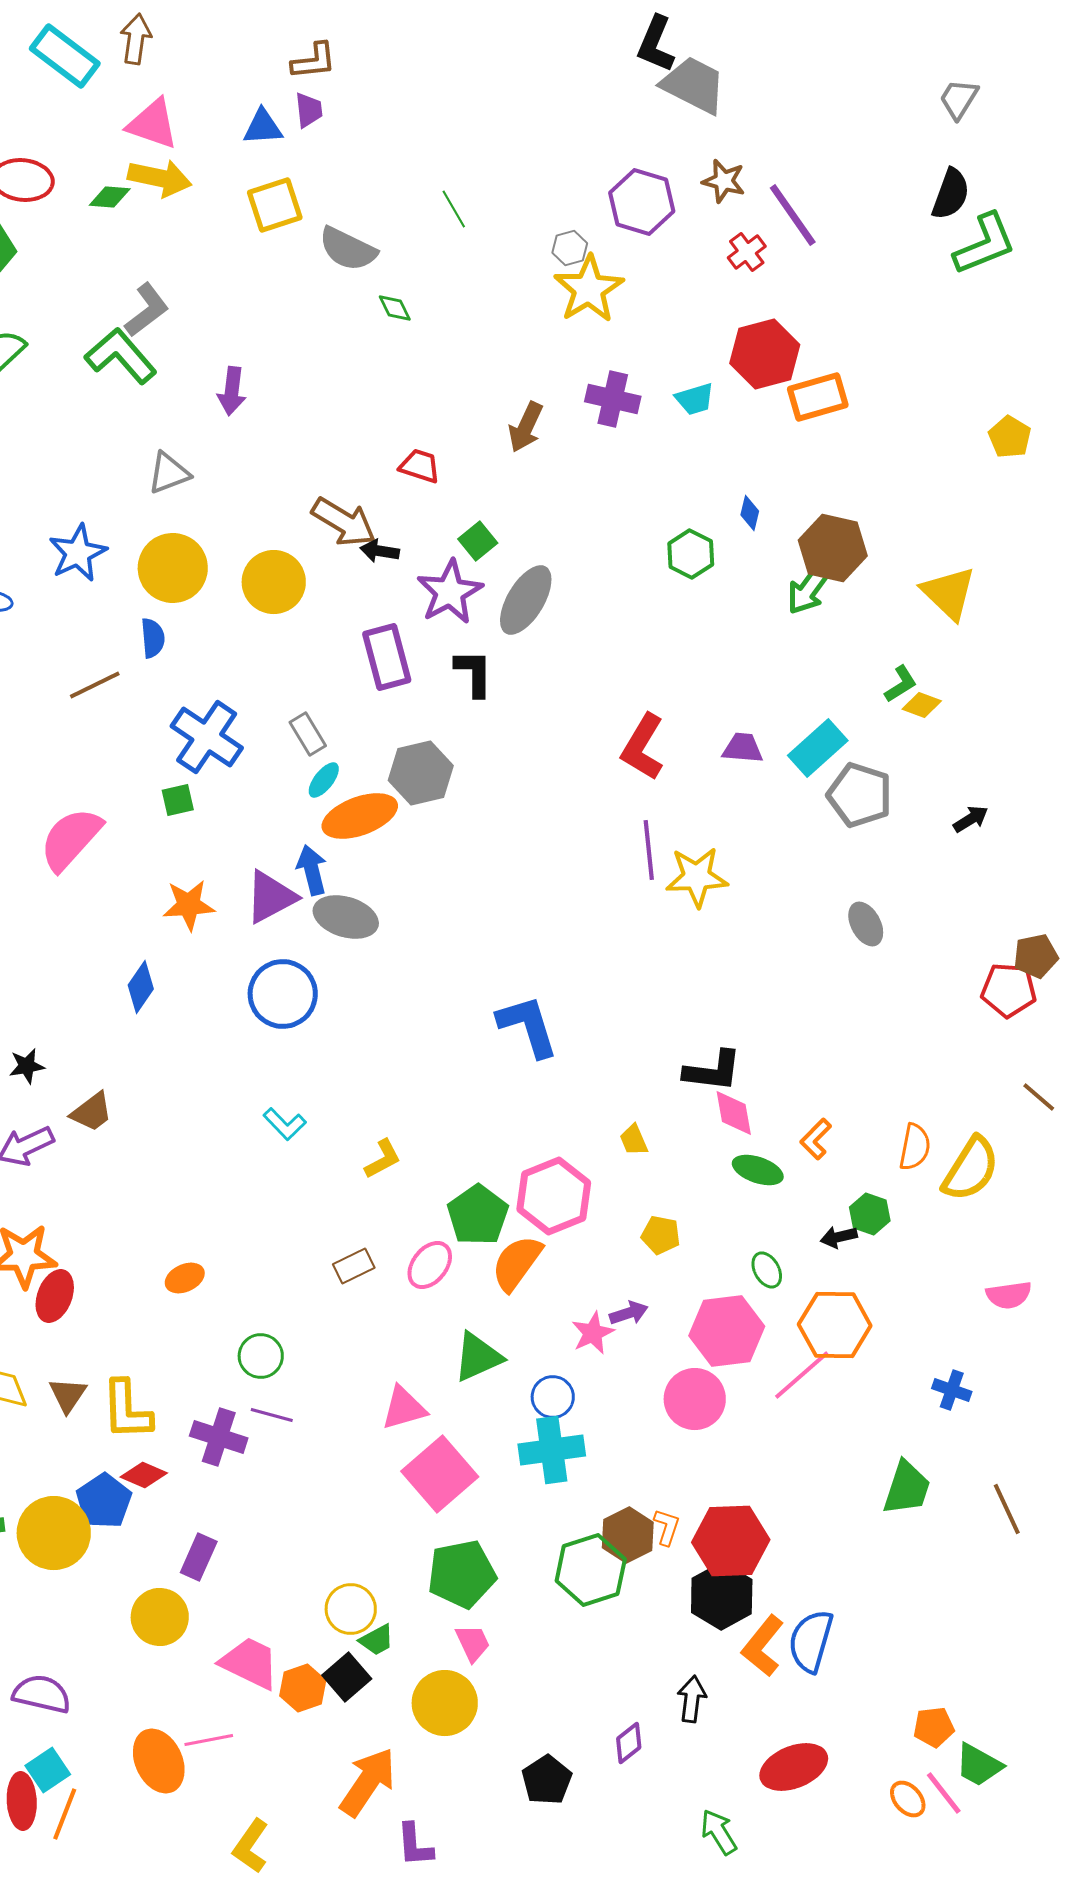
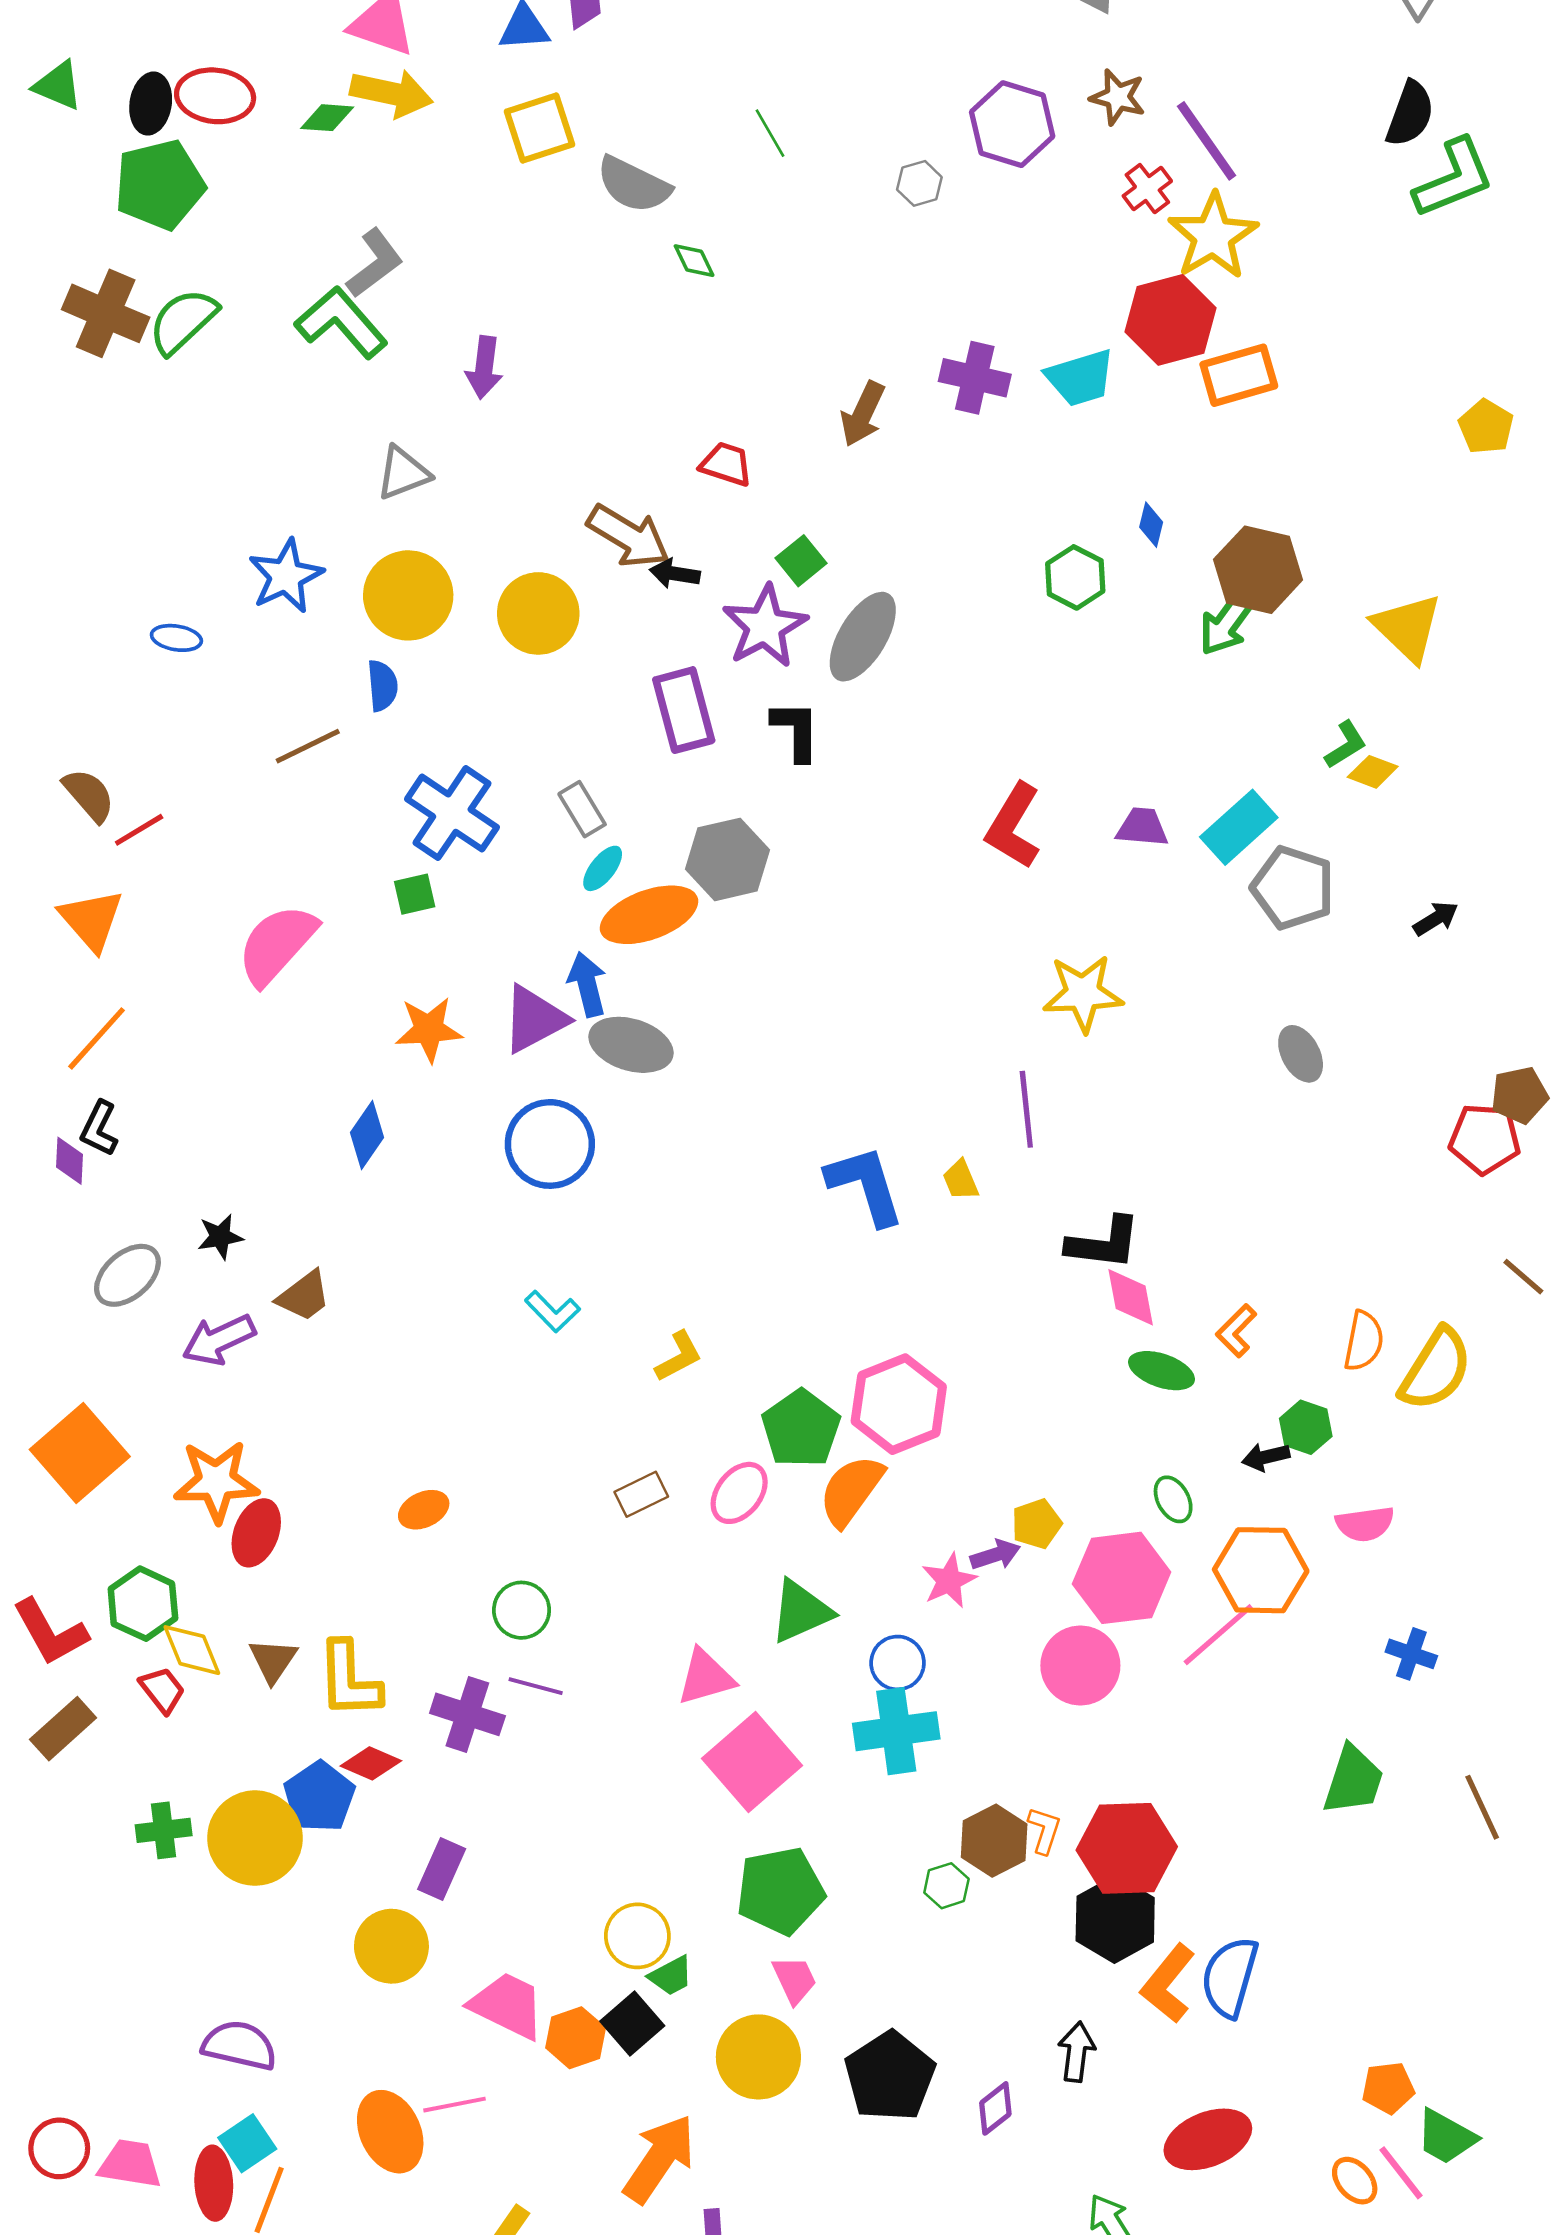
yellow star: (589, 289) -> (1213, 236), moved
cyan trapezoid: (695, 399) -> (1080, 378), size x1.4
purple line: (649, 850) -> (1026, 1109), moved
yellow trapezoid: (634, 1140) -> (961, 1180), moved
yellow pentagon: (661, 1235) -> (1037, 1524), moved, turned -30
pink semicircle: (1009, 1295) -> (1365, 1524), moved
green hexagon: (591, 1570) -> (946, 1886), size x0.5
black pentagon: (547, 1780) -> (890, 2076), moved, size x1.4

